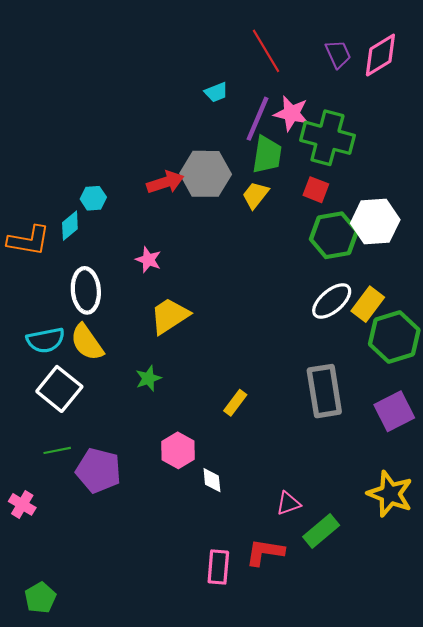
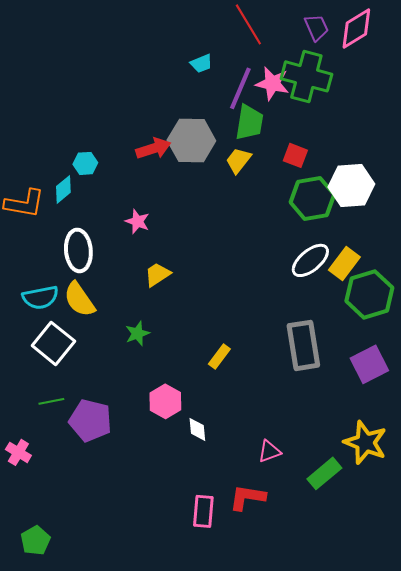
green cross: (327, 138) -> (306, 76), moved
yellow trapezoid: (170, 316) -> (157, 274), size x0.7
green rectangle: (321, 531) -> (324, 473), moved

